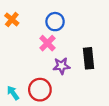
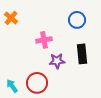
blue circle: (55, 22) -> (77, 20), moved
pink cross: (47, 43) -> (44, 40), turned 35

